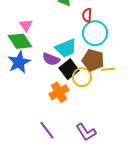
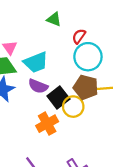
red semicircle: (87, 15) -> (79, 36), turned 32
cyan trapezoid: (66, 48) -> (36, 62), moved
yellow line: (108, 69) -> (105, 88), moved

